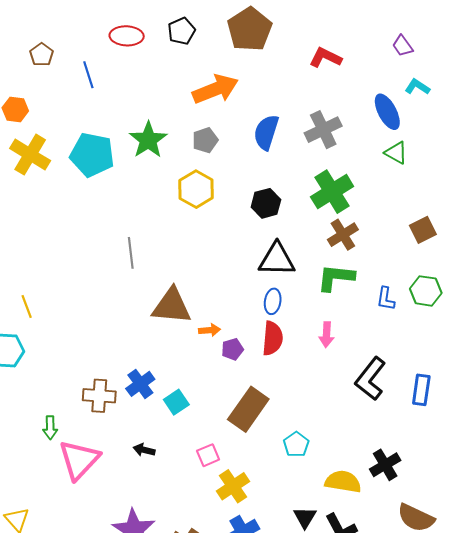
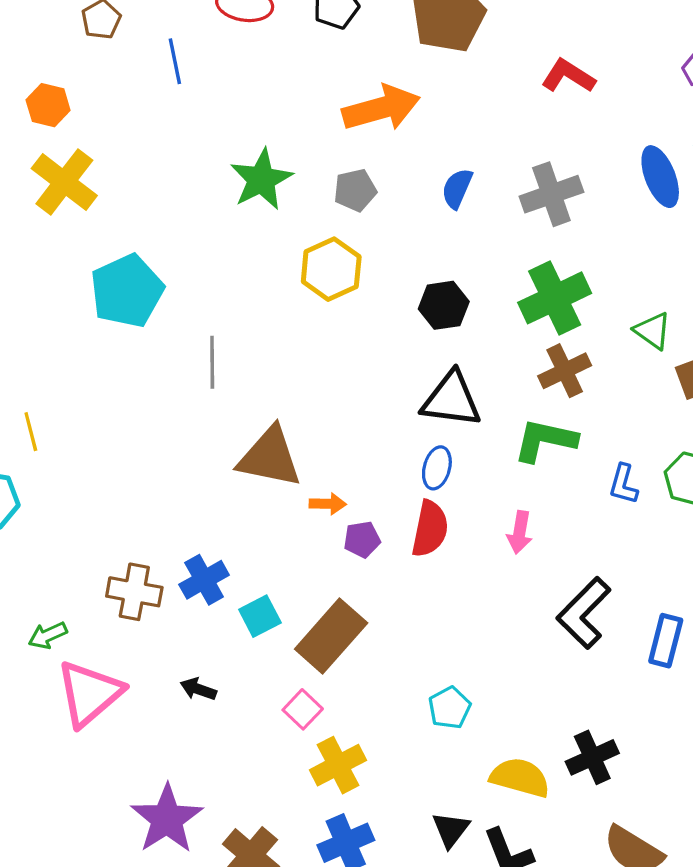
blue semicircle: (266, 132) -> (457, 188), size x0.7
green triangle: (396, 153) -> (653, 331), moved
cyan pentagon: (92, 155) -> (127, 291), moved, turned 30
brown rectangle: (248, 409) -> (331, 636), moved
green arrow: (50, 428) -> (48, 635), turned 60
pink square: (208, 455) -> (303, 709), turned -30

